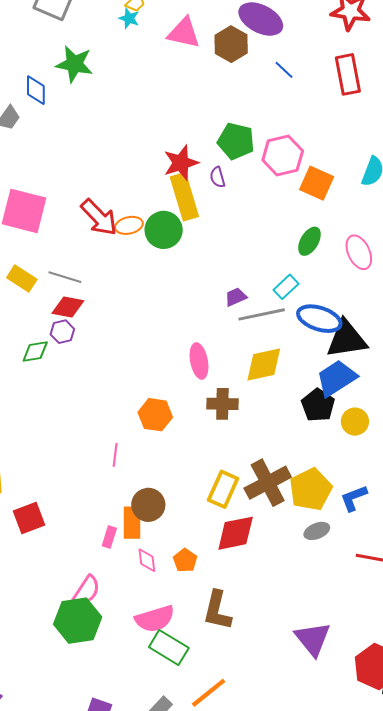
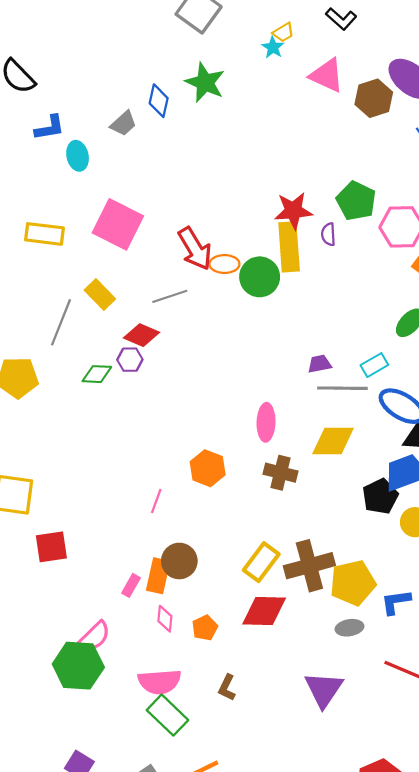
gray line: (65, 277) -> (170, 296), moved, turned -48
brown L-shape: (217, 610) -> (227, 688), size x0.6
purple triangle: (313, 639) -> (324, 689), moved

